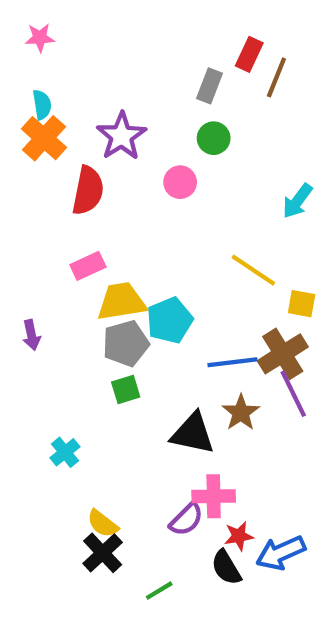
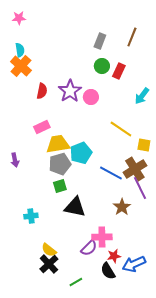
red rectangle: (249, 54) -> (119, 71), moved
purple star: (121, 136) -> (70, 91), moved
pink circle: (180, 182) -> (91, 97), moved
red semicircle: (88, 191) -> (42, 91), size x0.7
blue line: (232, 362) -> (111, 173), turned 35
brown star: (241, 413) -> (122, 207), moved
black triangle: (193, 433) -> (75, 207), moved
cyan cross: (65, 452) -> (31, 216), turned 32

